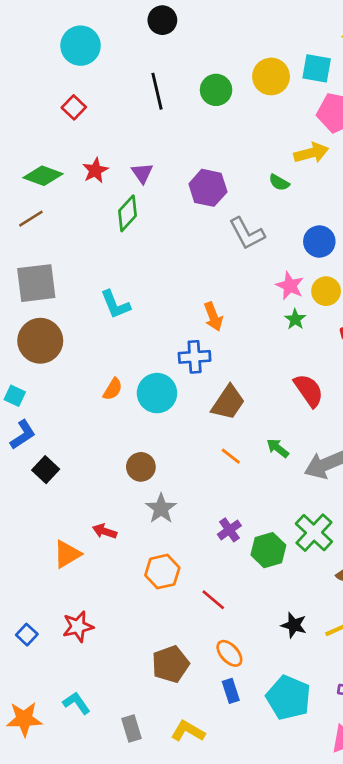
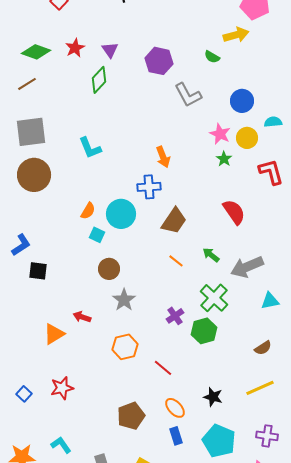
cyan square: (15, 396) -> (97, 235), moved
black square: (46, 470) -> (38, 271), turned -36
green cross: (314, 533) -> (214, 298), moved
black star: (294, 625) -> (213, 397), moved

